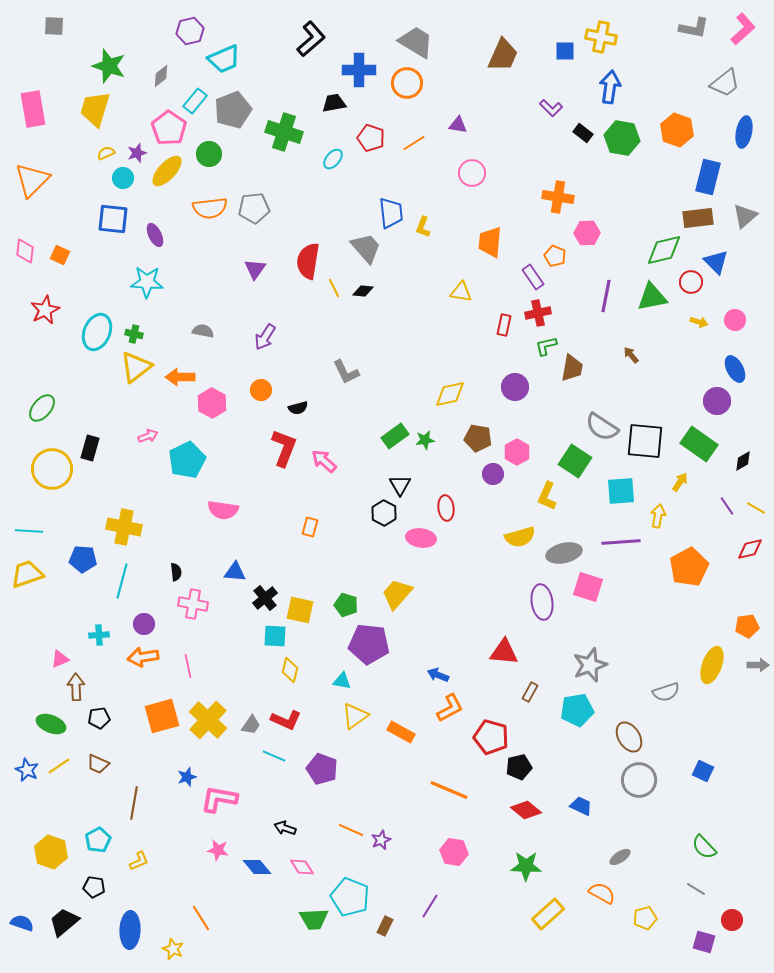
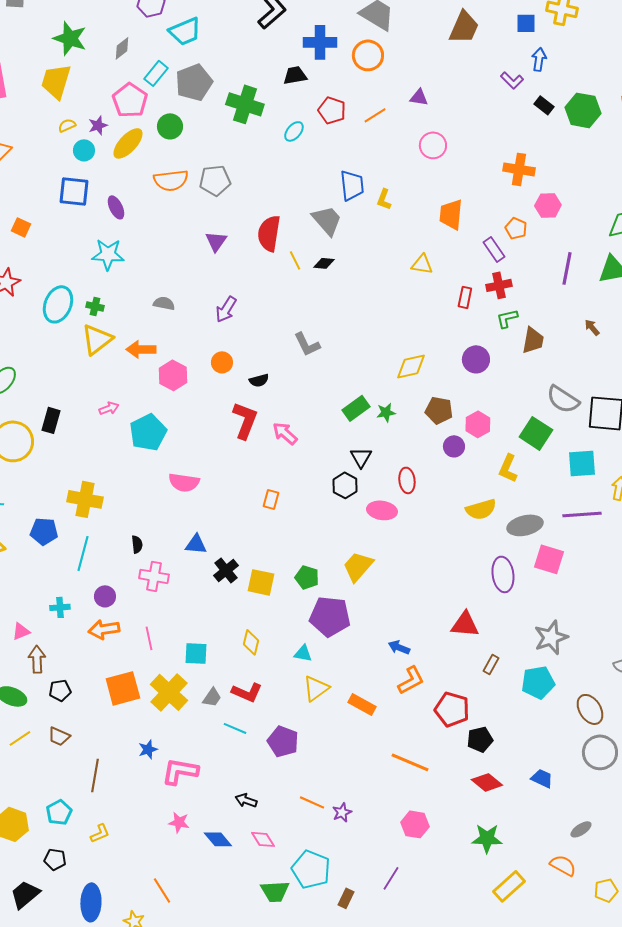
blue arrow: (610, 87) -> (539, 59), moved, size x0.7
cyan square: (275, 636) -> (196, 653), moved

